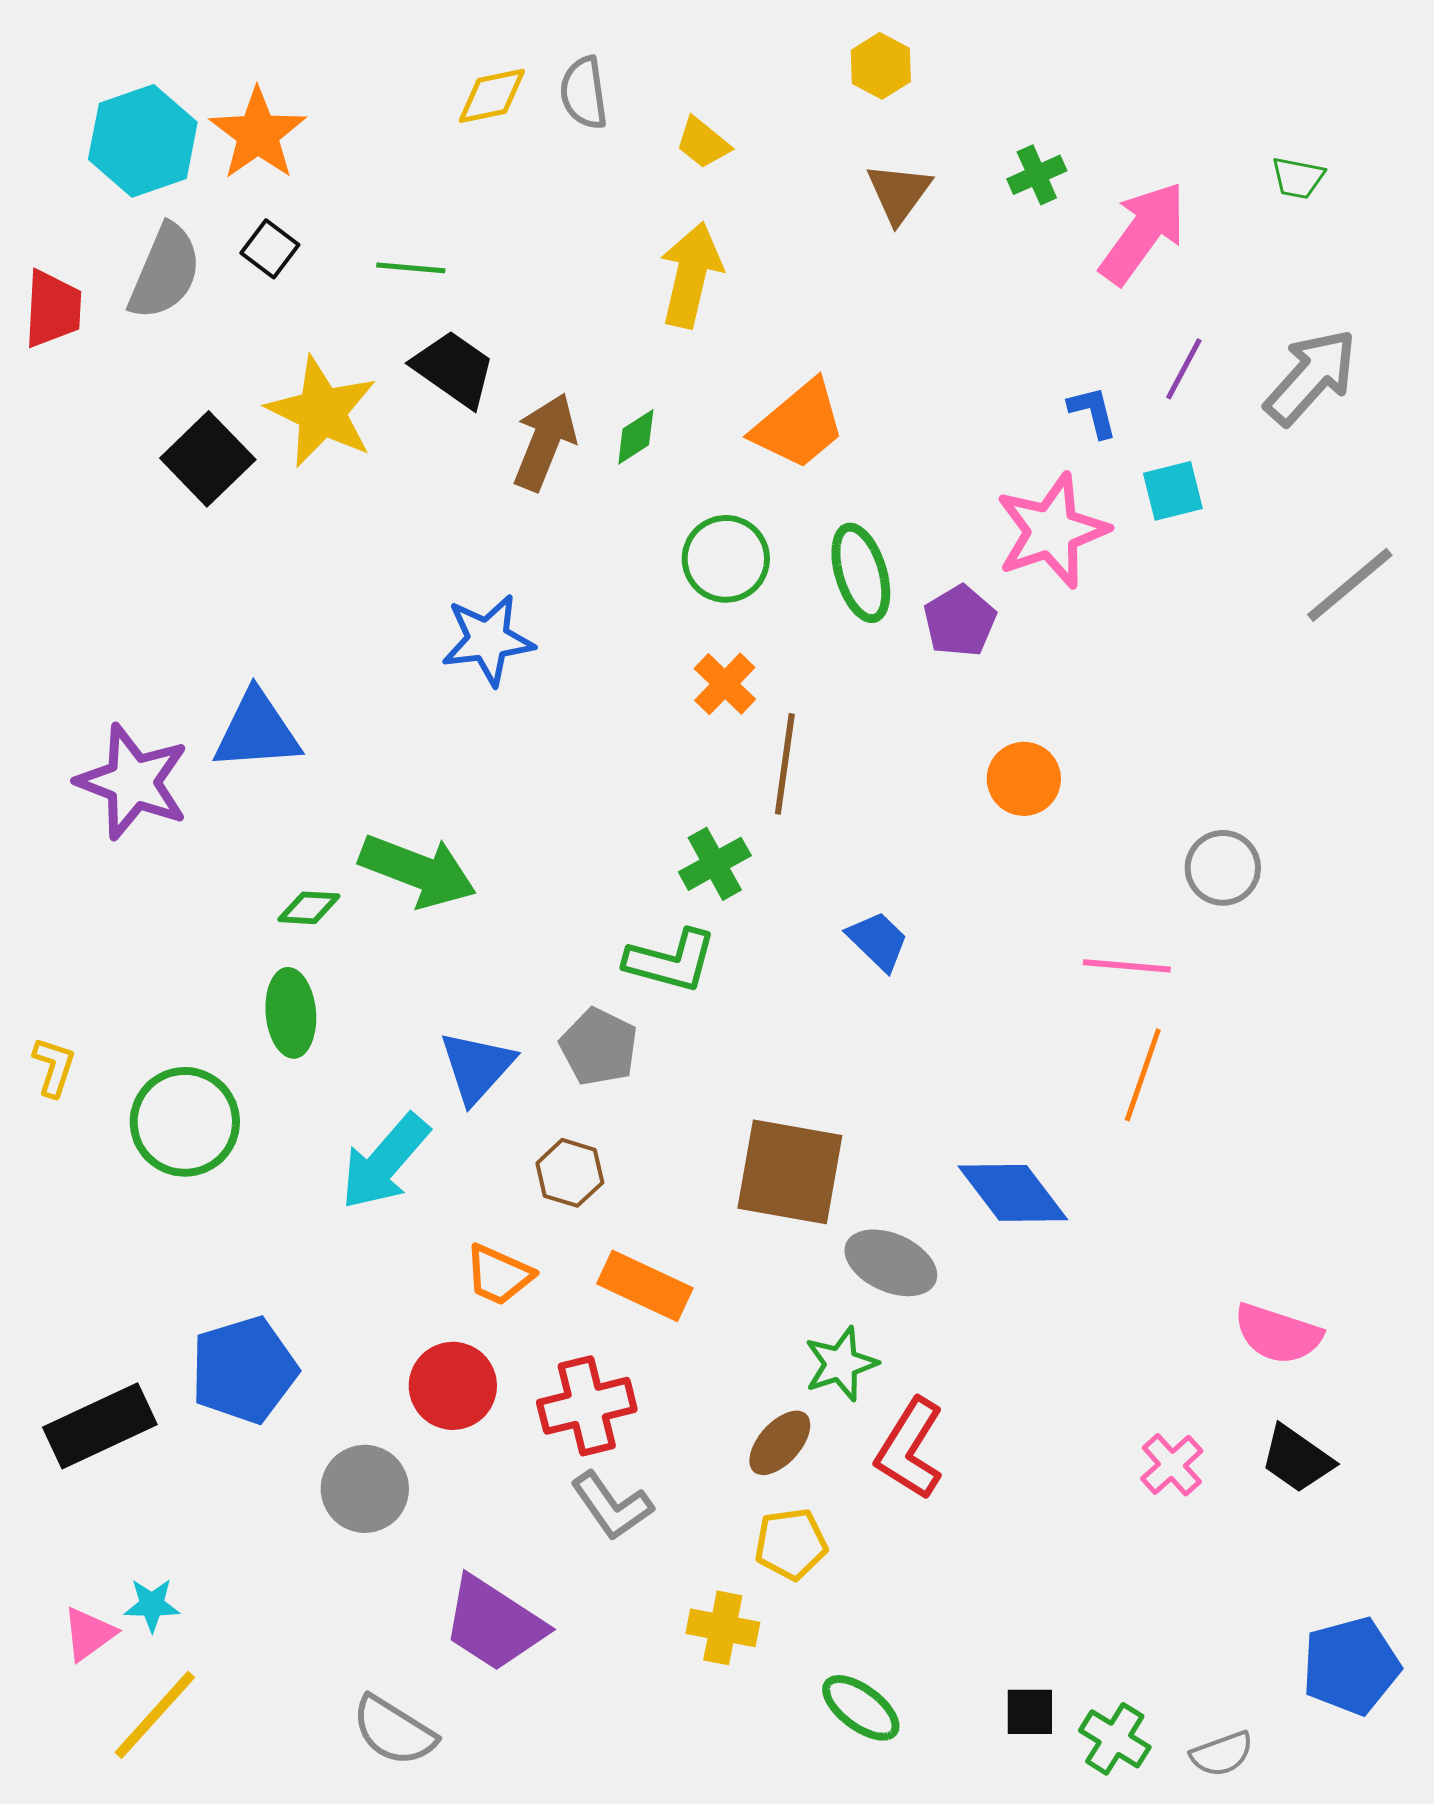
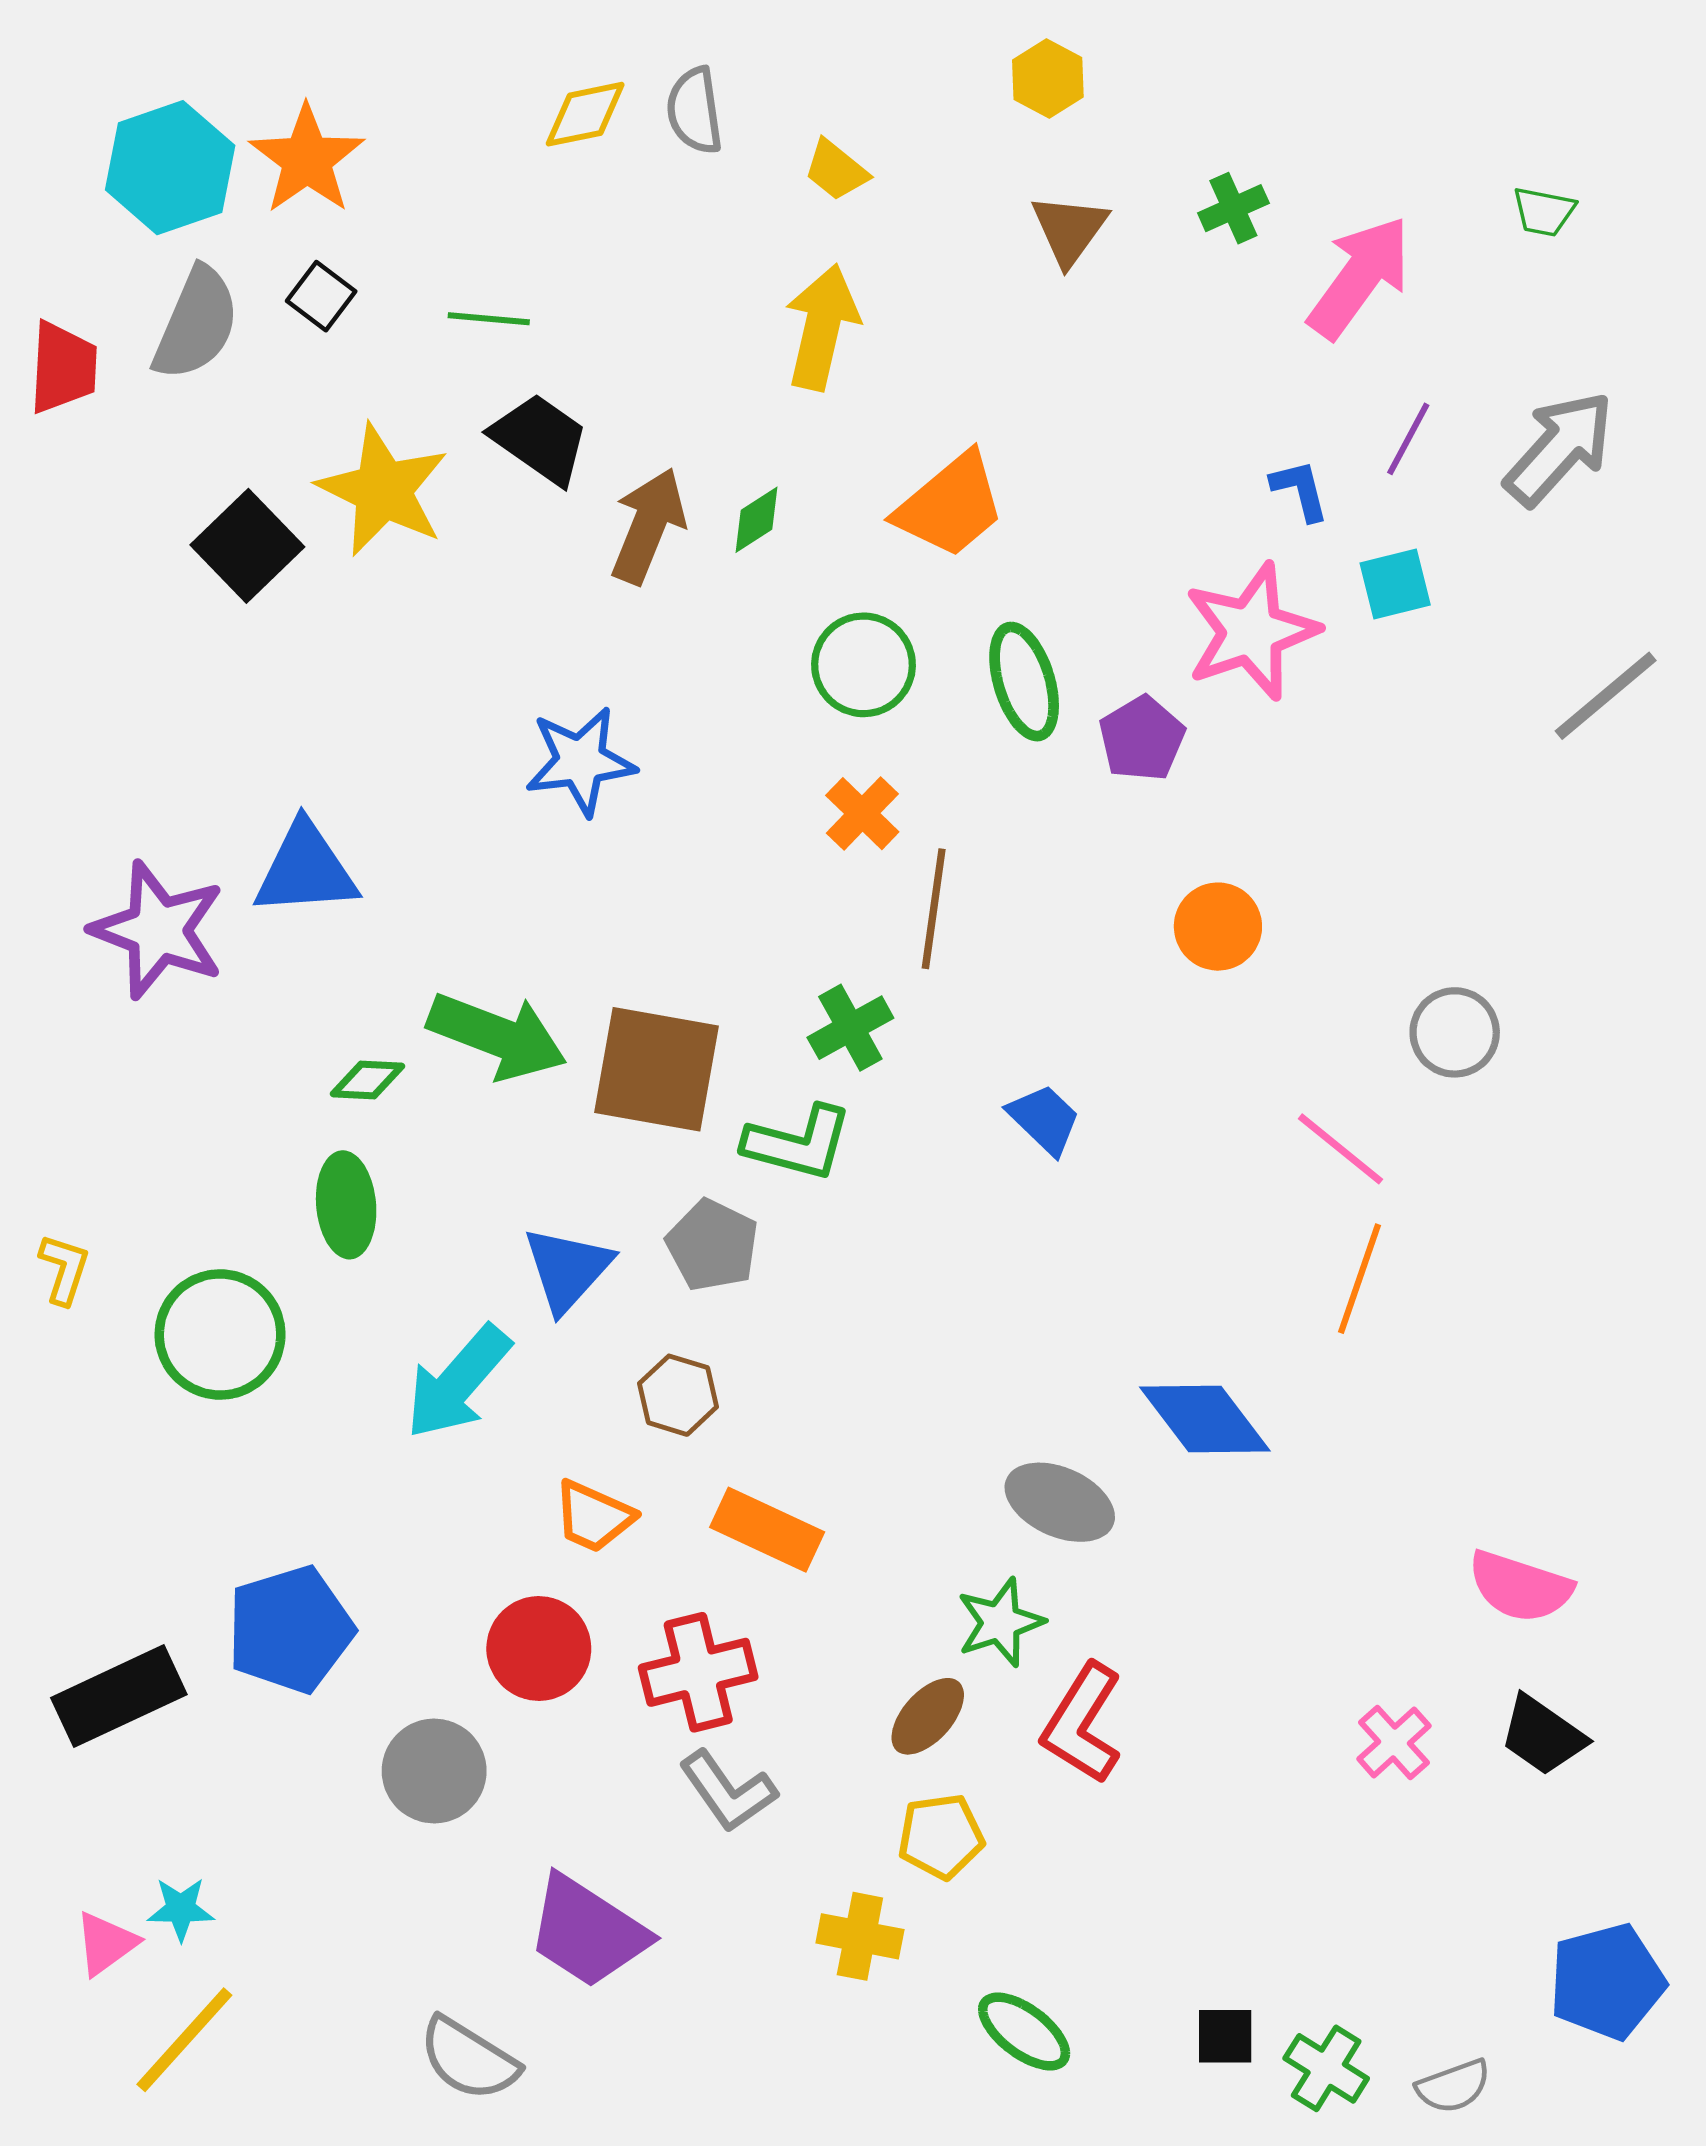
pink line: (1127, 966) -> (1340, 1149), turned 34
brown square: (790, 1172) -> (657, 1069), moved

